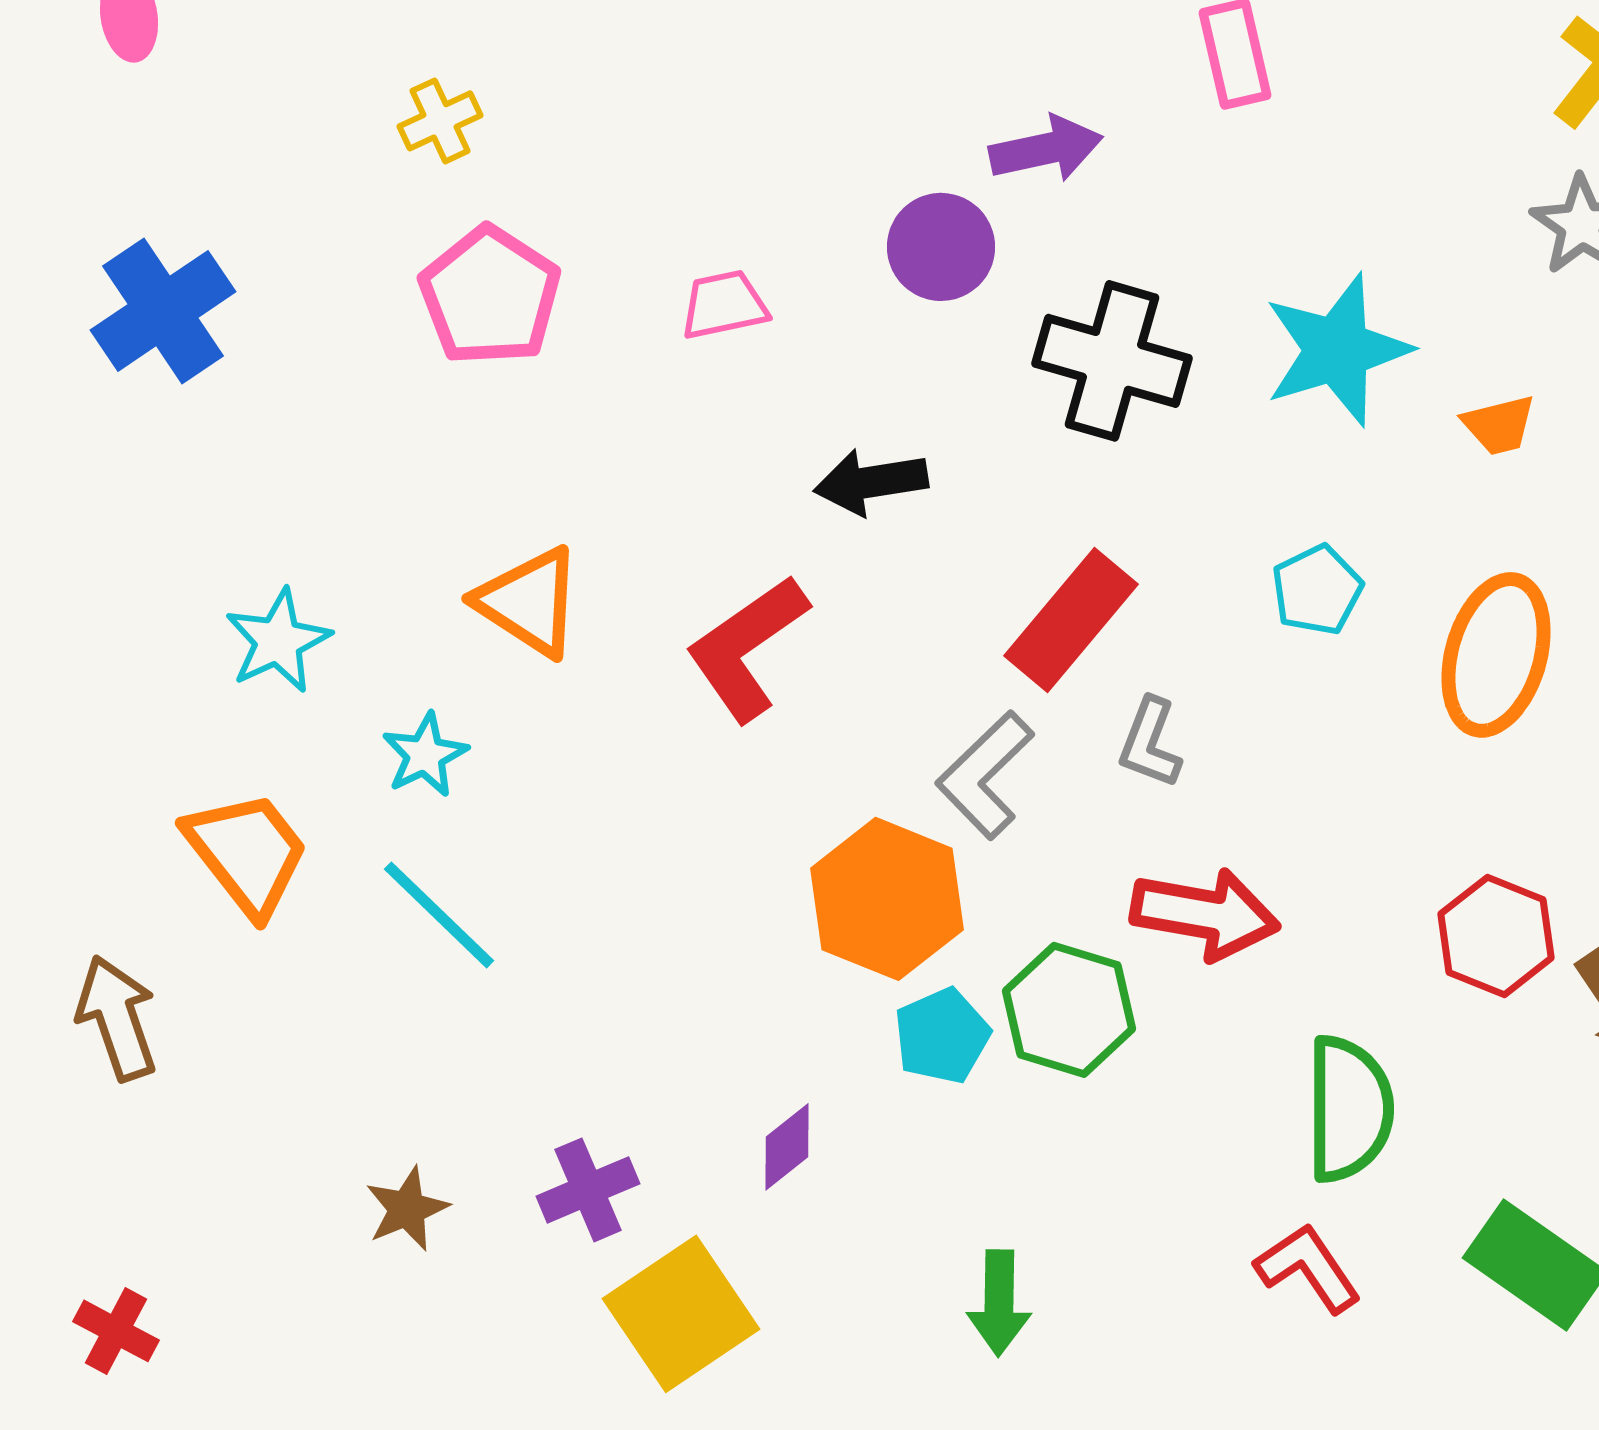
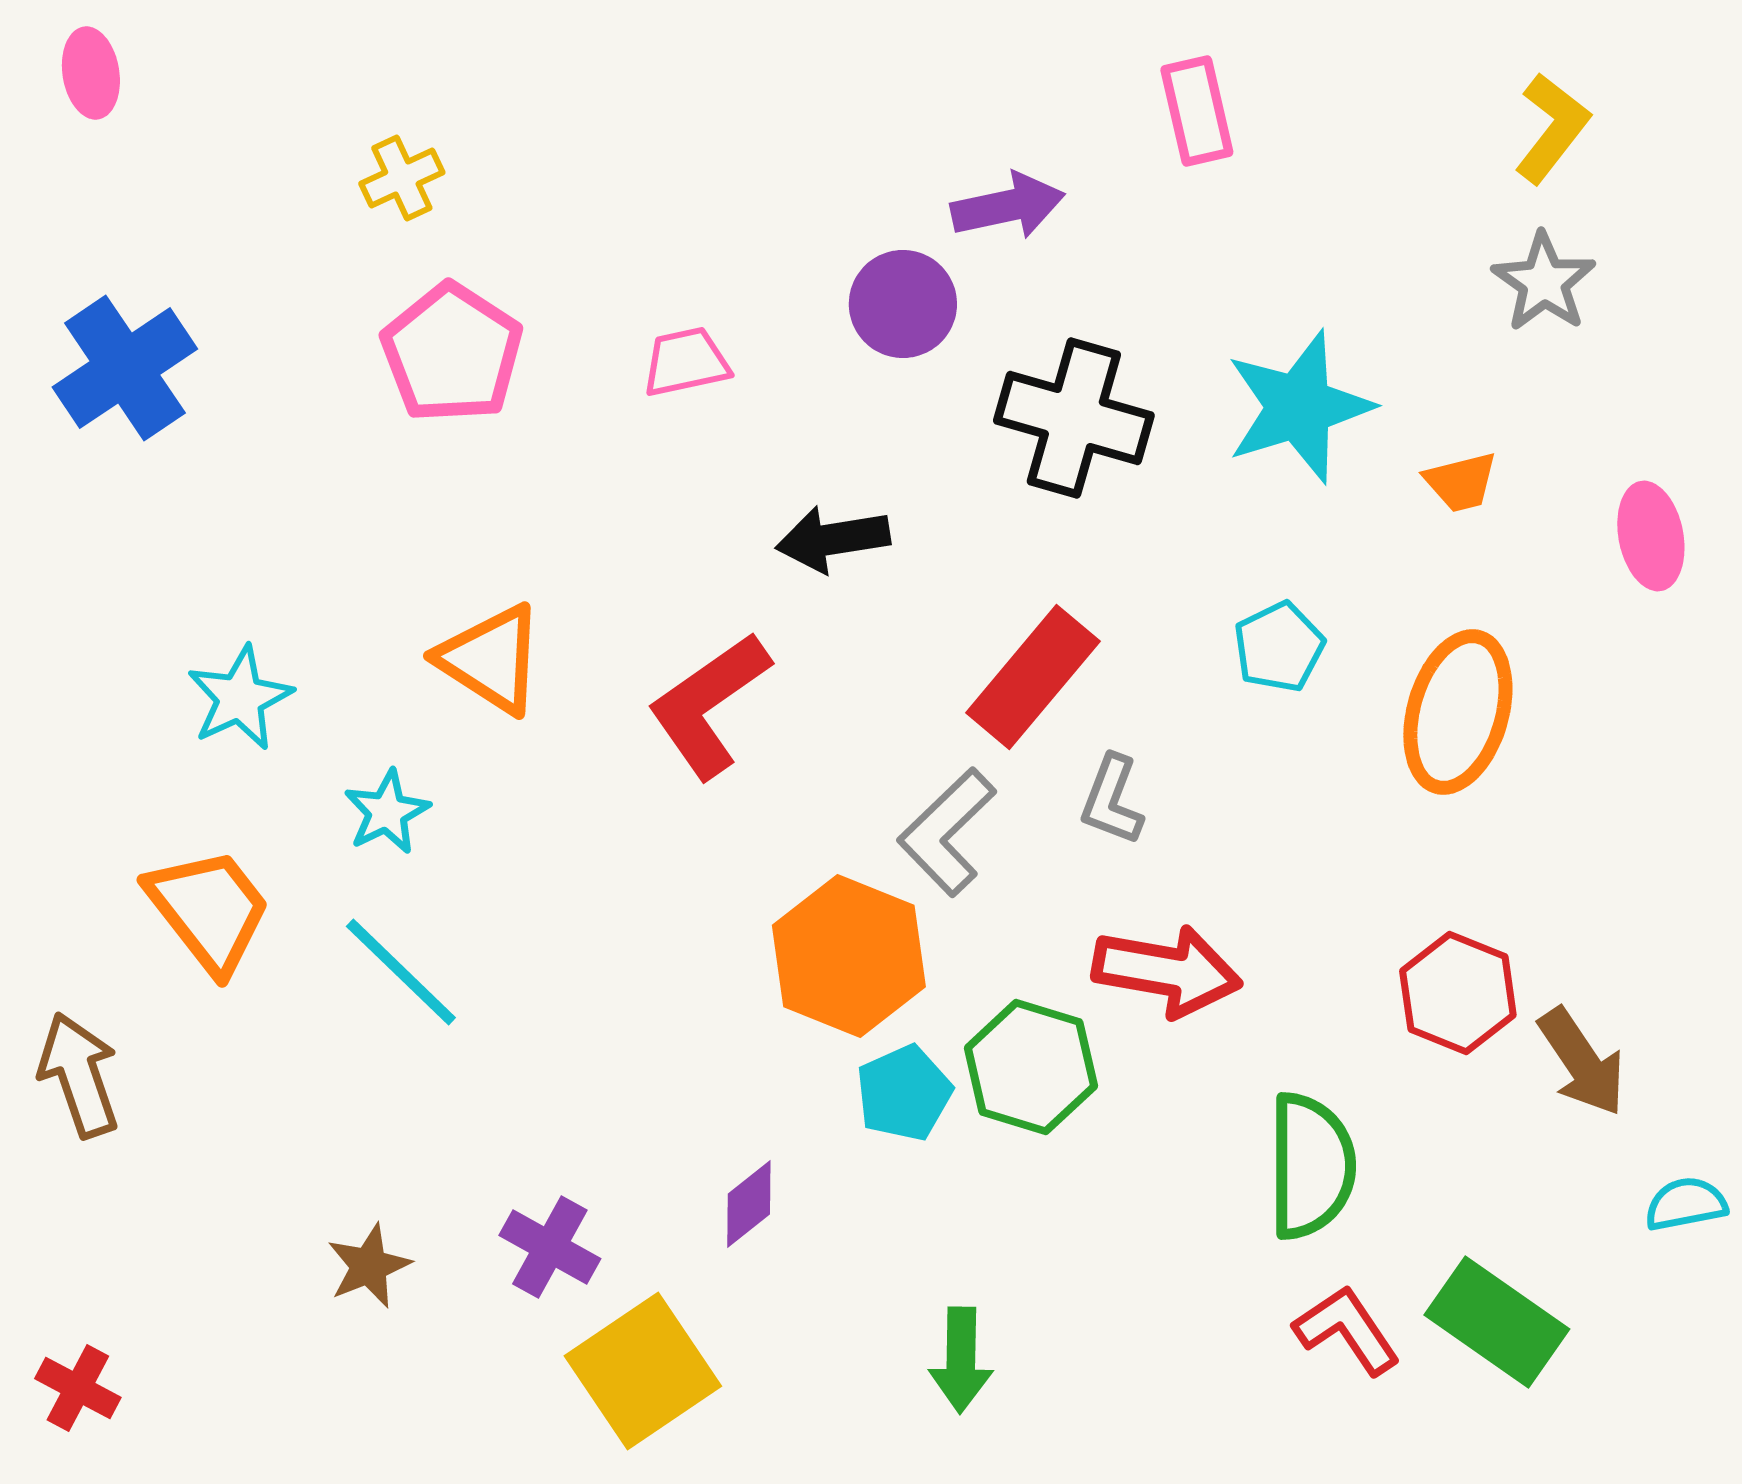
purple cross: (588, 1190) -> (550, 1247), turned -38
red L-shape: (1308, 1268) -> (1347, 1330), moved

